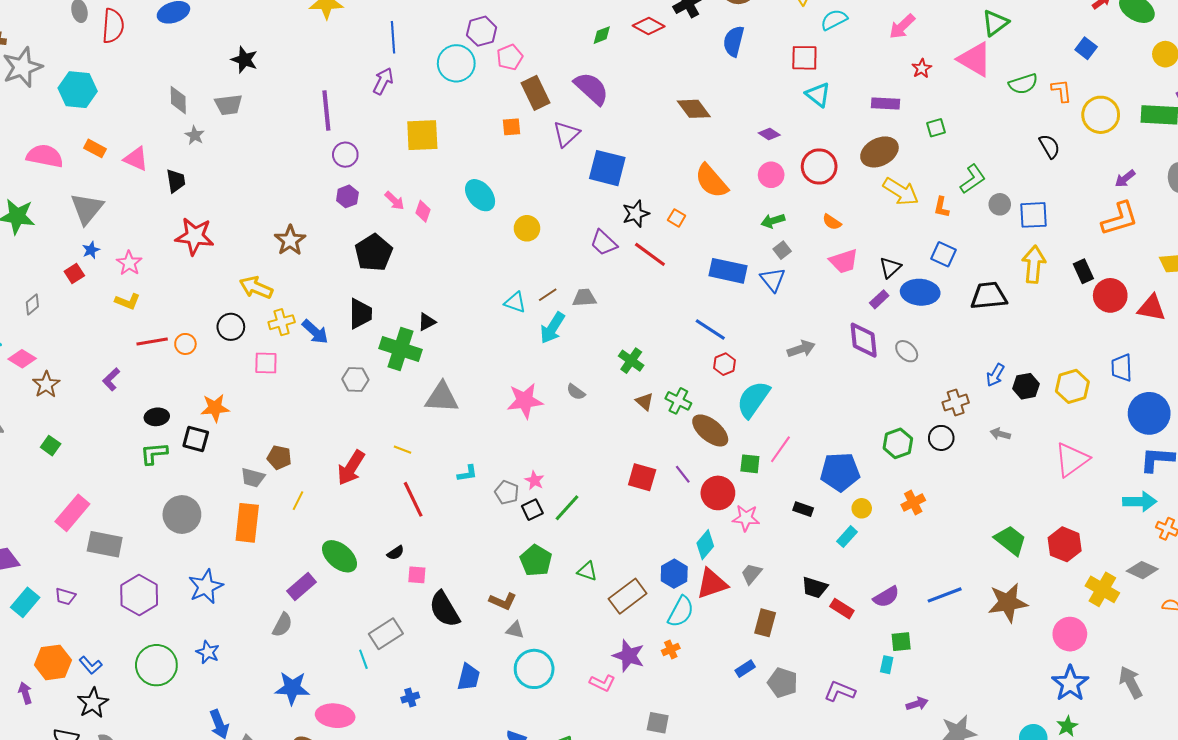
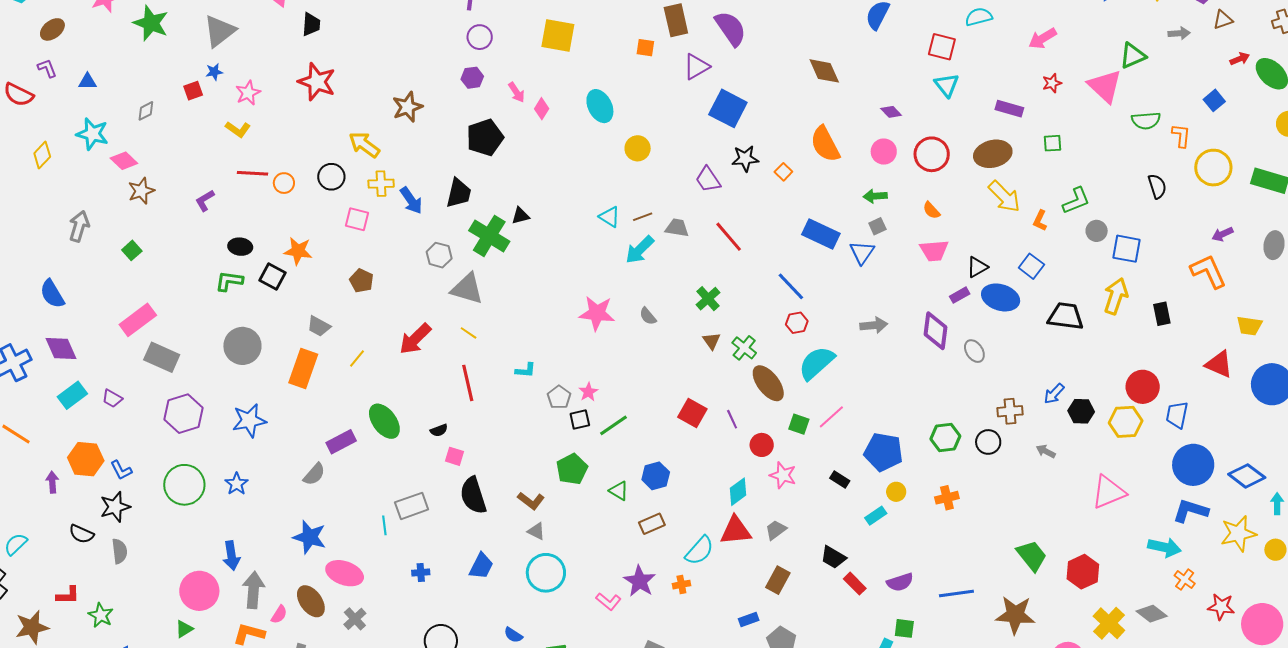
orange L-shape: (1120, 219) -> (1208, 271), turned -111
red line: (650, 254) -> (729, 237), moved
red circle: (1110, 295) -> (1143, 387), moved
gray triangle: (442, 397) -> (467, 289), moved
brown pentagon: (279, 458) -> (361, 281), moved
red circle: (718, 493) -> (762, 445), size x0.7
blue hexagon: (674, 574) -> (656, 476), moved
brown rectangle: (628, 596) -> (652, 524), size x0.7

